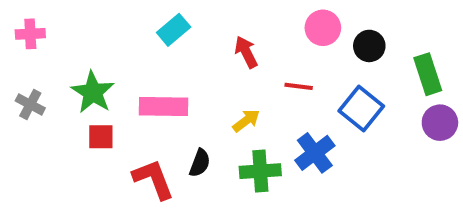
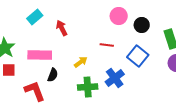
cyan rectangle: (174, 30) -> (35, 17), moved
red arrow: (246, 52) -> (62, 28), moved
black semicircle: (200, 163) -> (53, 75), moved

